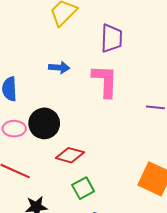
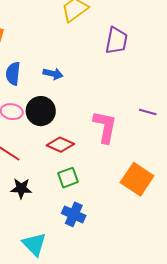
blue arrow: (59, 68) -> (53, 74), moved
pink L-shape: (105, 81) -> (105, 127), moved

